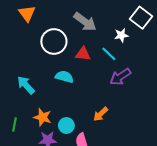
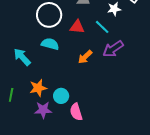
cyan semicircle: (64, 77) -> (50, 44), moved
orange arrow: (101, 114) -> (85, 57), moved
orange star: (43, 117) -> (38, 88), turned -30

